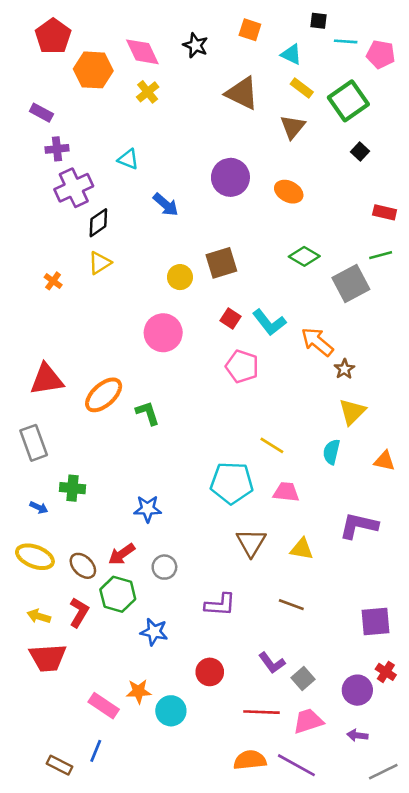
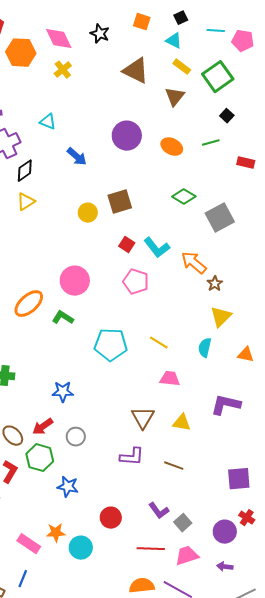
black square: (318, 21) -> (181, 18), moved, turned -32
green line: (381, 255) -> (211, 143), moved
pink circle: (163, 333) -> (75, 281), moved
green L-shape: (148, 413) -> (63, 318), turned -40
cyan pentagon: (232, 483) -> (111, 345), moved
purple L-shape: (220, 605) -> (132, 457), moved

